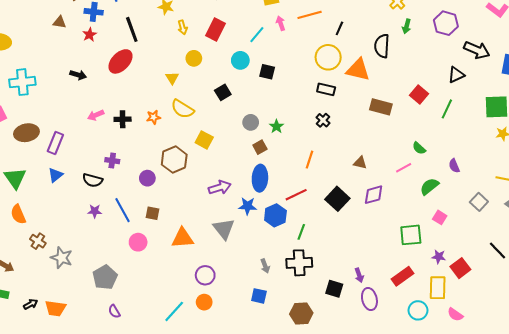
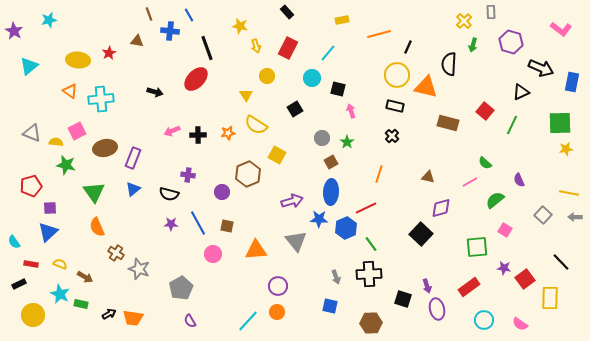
pink arrow: (281, 23) -> (351, 111), moved
red star: (89, 35) -> (109, 53), moved
black square: (337, 199) -> (421, 234), moved
green line: (301, 232) -> (371, 244), turned -56
yellow rectangle: (438, 288) -> (550, 298), moved

